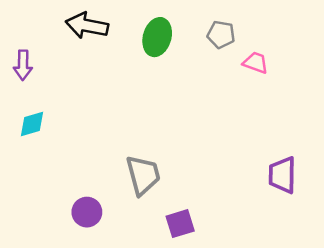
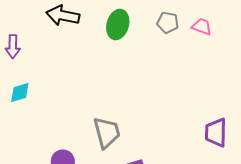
pink trapezoid: (256, 63) -> (202, 27), moved

